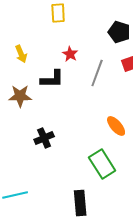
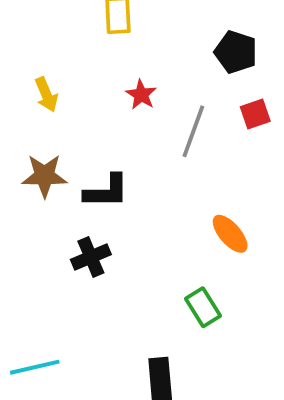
black L-shape: (52, 79) -> (106, 191), moved
green rectangle: (102, 164) -> (203, 307), size x0.7

